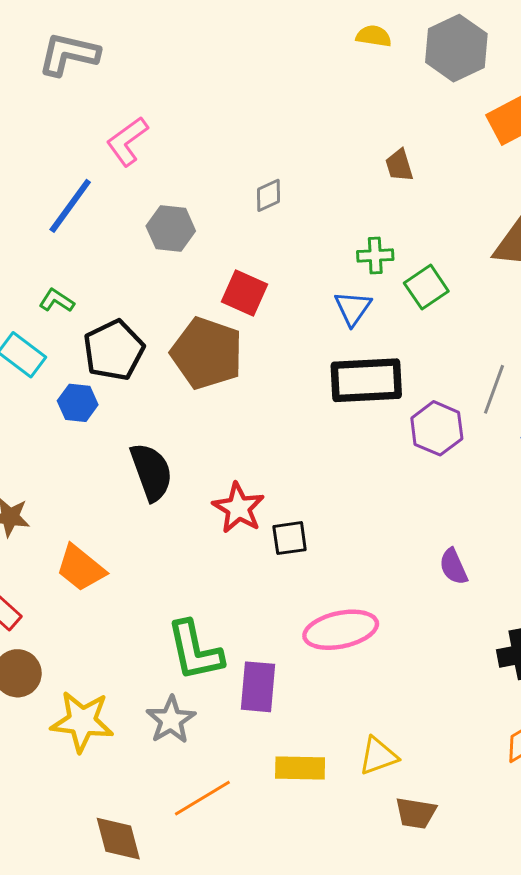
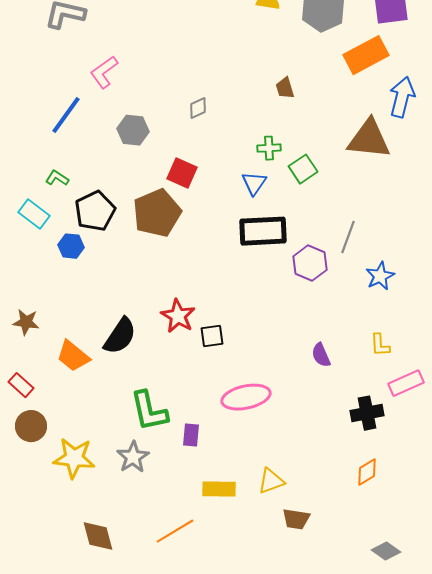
brown pentagon: (207, 353) -> (157, 213), turned 30
black semicircle: (151, 472) -> (120, 336), moved, turned 54
purple rectangle: (258, 687) -> (191, 435), size x0.7
orange line: (202, 798) -> (175, 531), moved

